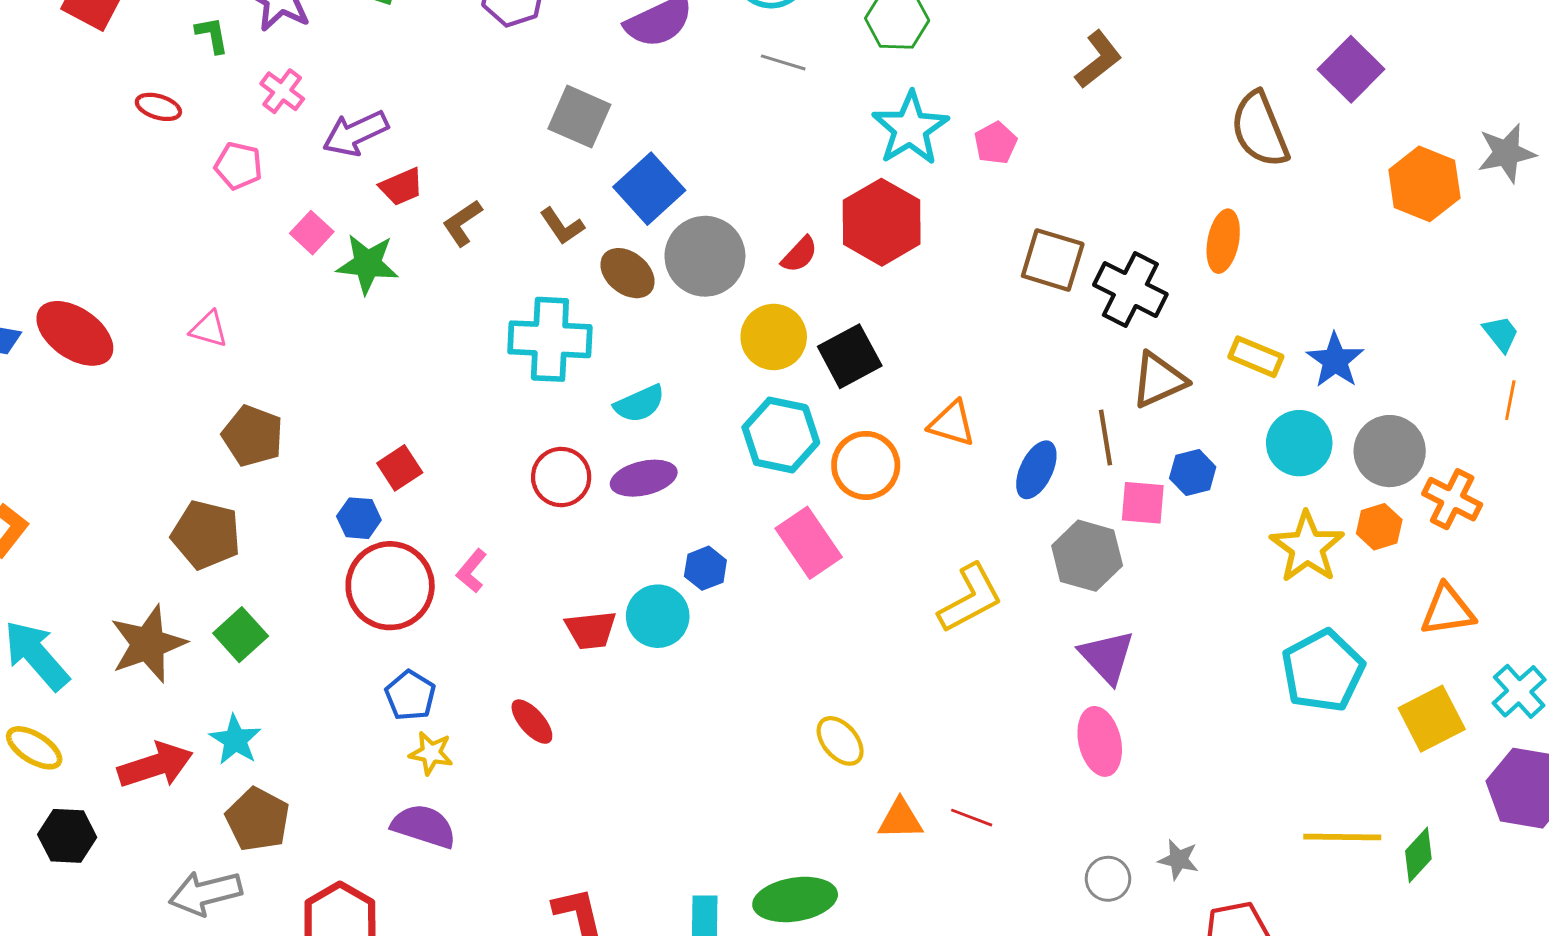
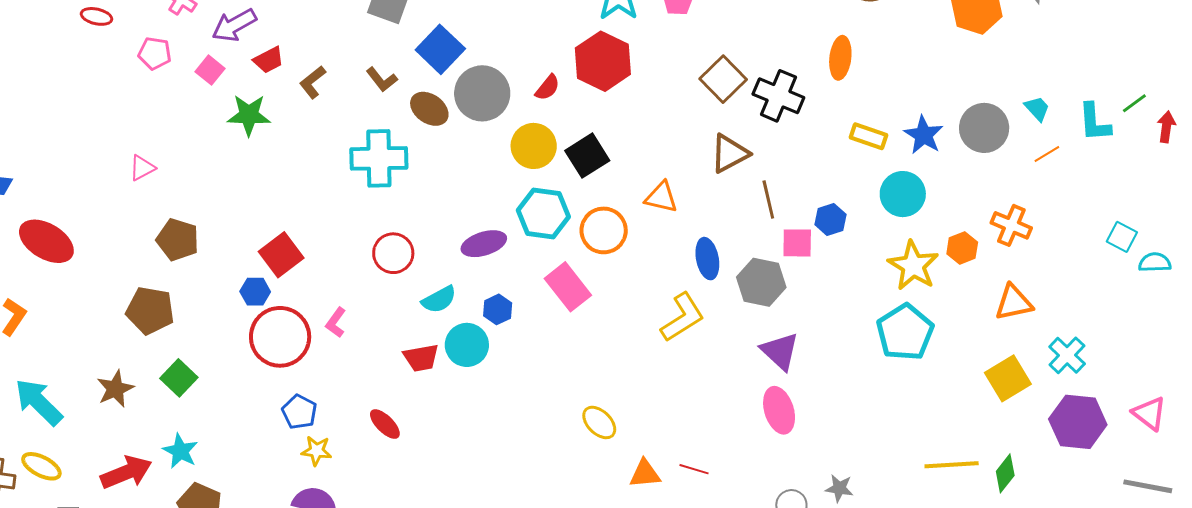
pink square: (312, 233) -> (210, 70), moved
brown square: (1053, 260) -> (723, 79), turned 33
pink triangle: (209, 329) -> (142, 168), turned -40
red ellipse: (75, 333) -> (46, 241), moved
brown triangle: (1159, 380) -> (730, 154), moved
orange line: (1510, 400) -> (1047, 154), turned 52
cyan semicircle: (639, 404) -> (439, 300), moved
gray circle: (1390, 451) -> (984, 128), moved
red square: (400, 468) -> (281, 255), size x1.4
blue ellipse: (1036, 470) -> (707, 259), moved, turned -33
purple ellipse: (644, 478) -> (484, 244), moved
brown star: (148, 644) -> (115, 389), size x0.7
cyan pentagon: (1323, 671) -> (905, 332), moved

